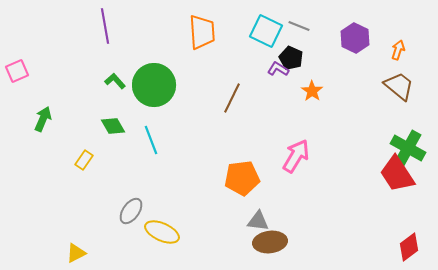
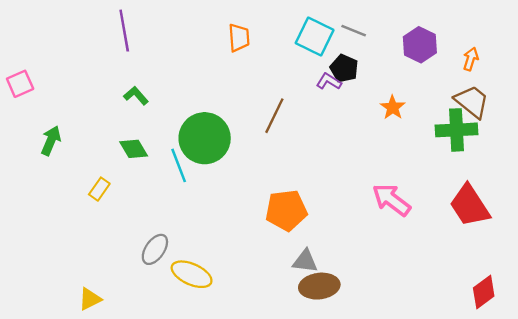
orange trapezoid: (202, 32) -> (239, 38), size x0.7
green circle: (154, 85) -> (205, 138), moved
orange star: (312, 91) -> (393, 107), moved
green cross: (408, 148) -> (457, 130), moved, turned -32
pink arrow: (296, 156) -> (391, 200), moved, turned -84

